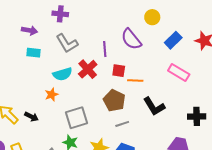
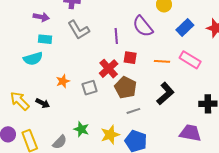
red cross: (88, 69) -> (109, 69), moved
cyan semicircle: (62, 74) -> (33, 59), moved
orange line: (135, 80) -> (162, 61), moved
black L-shape: (154, 106) -> (165, 94), turned -100
gray square: (76, 118) -> (90, 88), moved, size x0.7

